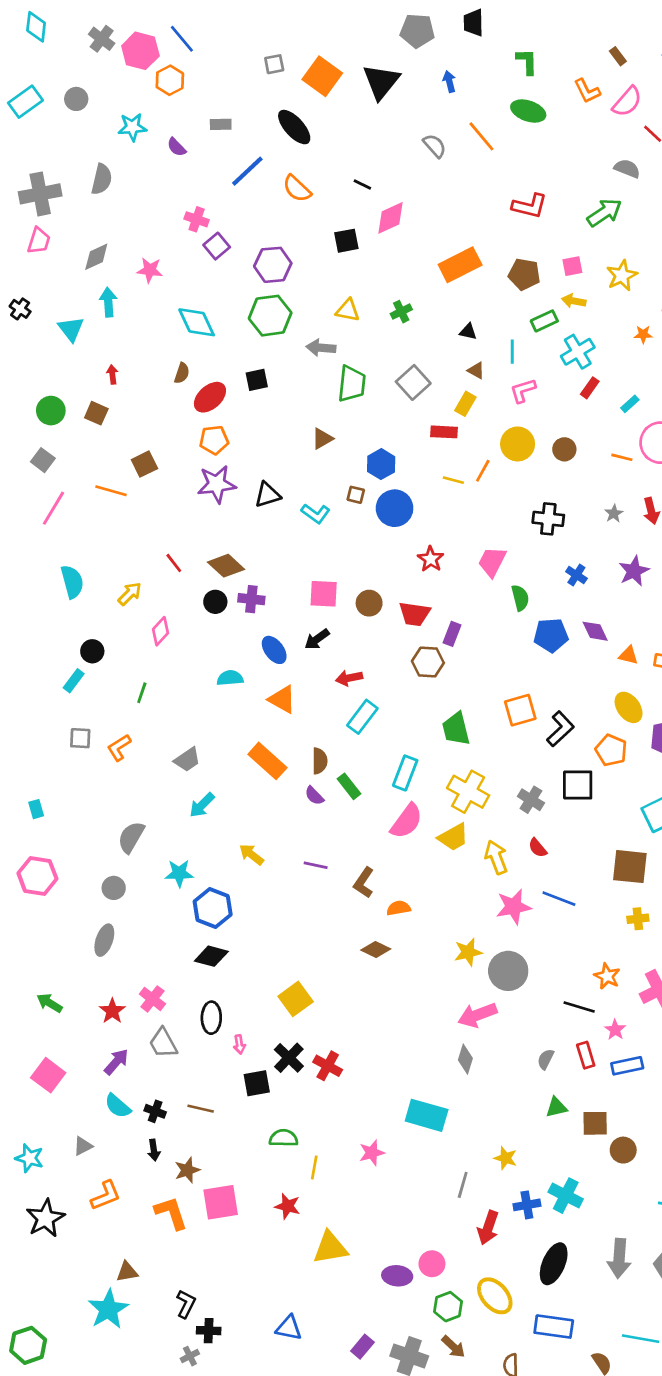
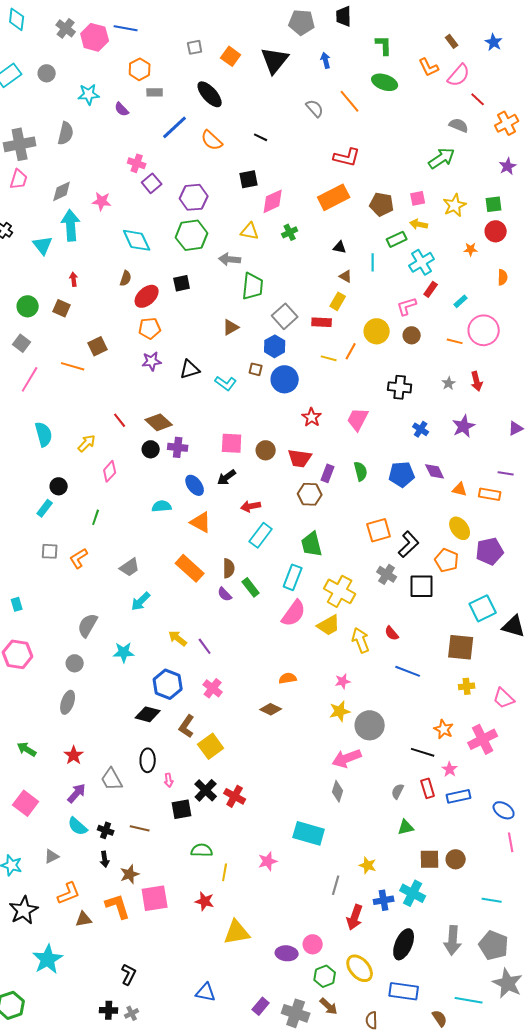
blue line: (182, 39) -> (126, 28), turned -40
orange square: (322, 76) -> (231, 56), size x0.7
orange hexagon: (170, 80) -> (140, 69), moved
red L-shape: (530, 206) -> (347, 157), moved
pink diamond: (390, 218) -> (273, 201), moved
cyan arrow: (108, 302) -> (71, 225), size x1.4
gray square: (413, 382) -> (285, 316), moved
pink L-shape: (523, 390) -> (407, 306), moved
purple star: (217, 484) -> (152, 361), size x0.7
green semicircle: (520, 598) -> (361, 471), moved
green trapezoid: (456, 729) -> (312, 544), moved
gray cross: (531, 800) -> (387, 574), moved
purple line: (316, 865) -> (205, 646), moved, turned 42
brown L-shape: (364, 883) -> (187, 726), moved
pink star: (514, 907) -> (343, 681), moved, size x0.6
blue hexagon: (213, 908) -> (168, 684), moved
pink cross: (152, 999) -> (213, 688), moved
brown square: (595, 1123) -> (430, 859), moved
brown triangle: (127, 1272) -> (84, 919), moved
cyan star: (108, 1309) -> (48, 959), moved
black cross: (209, 1331) -> (109, 1010), moved

